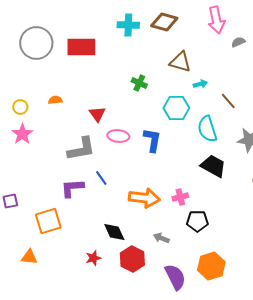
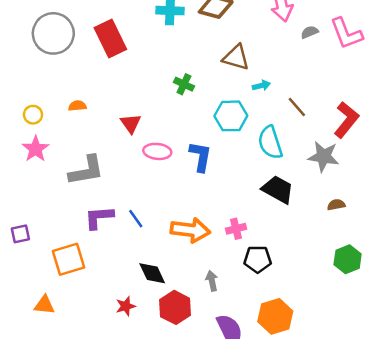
red rectangle: (81, 47) -> (110, 39), turned 64
gray L-shape: (81, 149) -> (86, 170), moved
blue line: (101, 178) -> (136, 219), moved
gray arrow: (161, 238) -> (212, 281), turned 56

